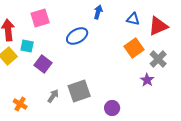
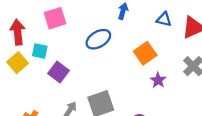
orange square: (134, 48) -> (145, 53), moved
purple star: (147, 80) -> (158, 80), moved

